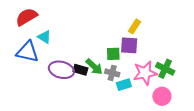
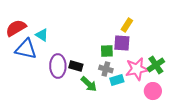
red semicircle: (26, 17) -> (16, 28), moved
green arrow: (94, 67) -> (89, 84), moved
green cross: (165, 69) -> (156, 65), turned 30
purple ellipse: (61, 70) -> (58, 66), turned 75

